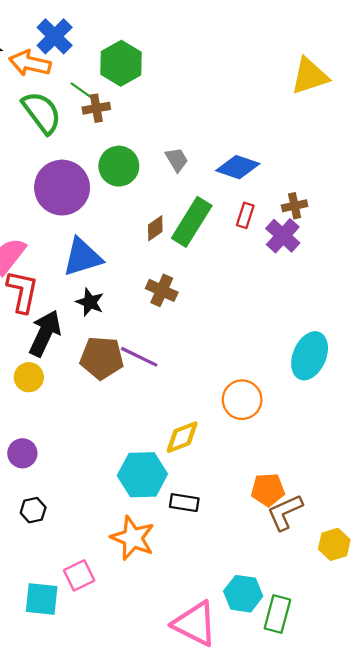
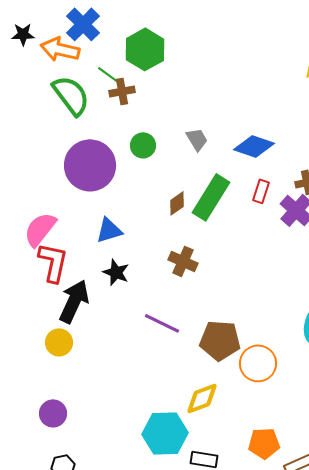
green circle: (119, 166) -> (143, 145), size x0.7
blue triangle: (82, 257) -> (109, 230), size x0.7
brown pentagon: (102, 358) -> (220, 340), moved
orange pentagon: (268, 490) -> (264, 443), moved

